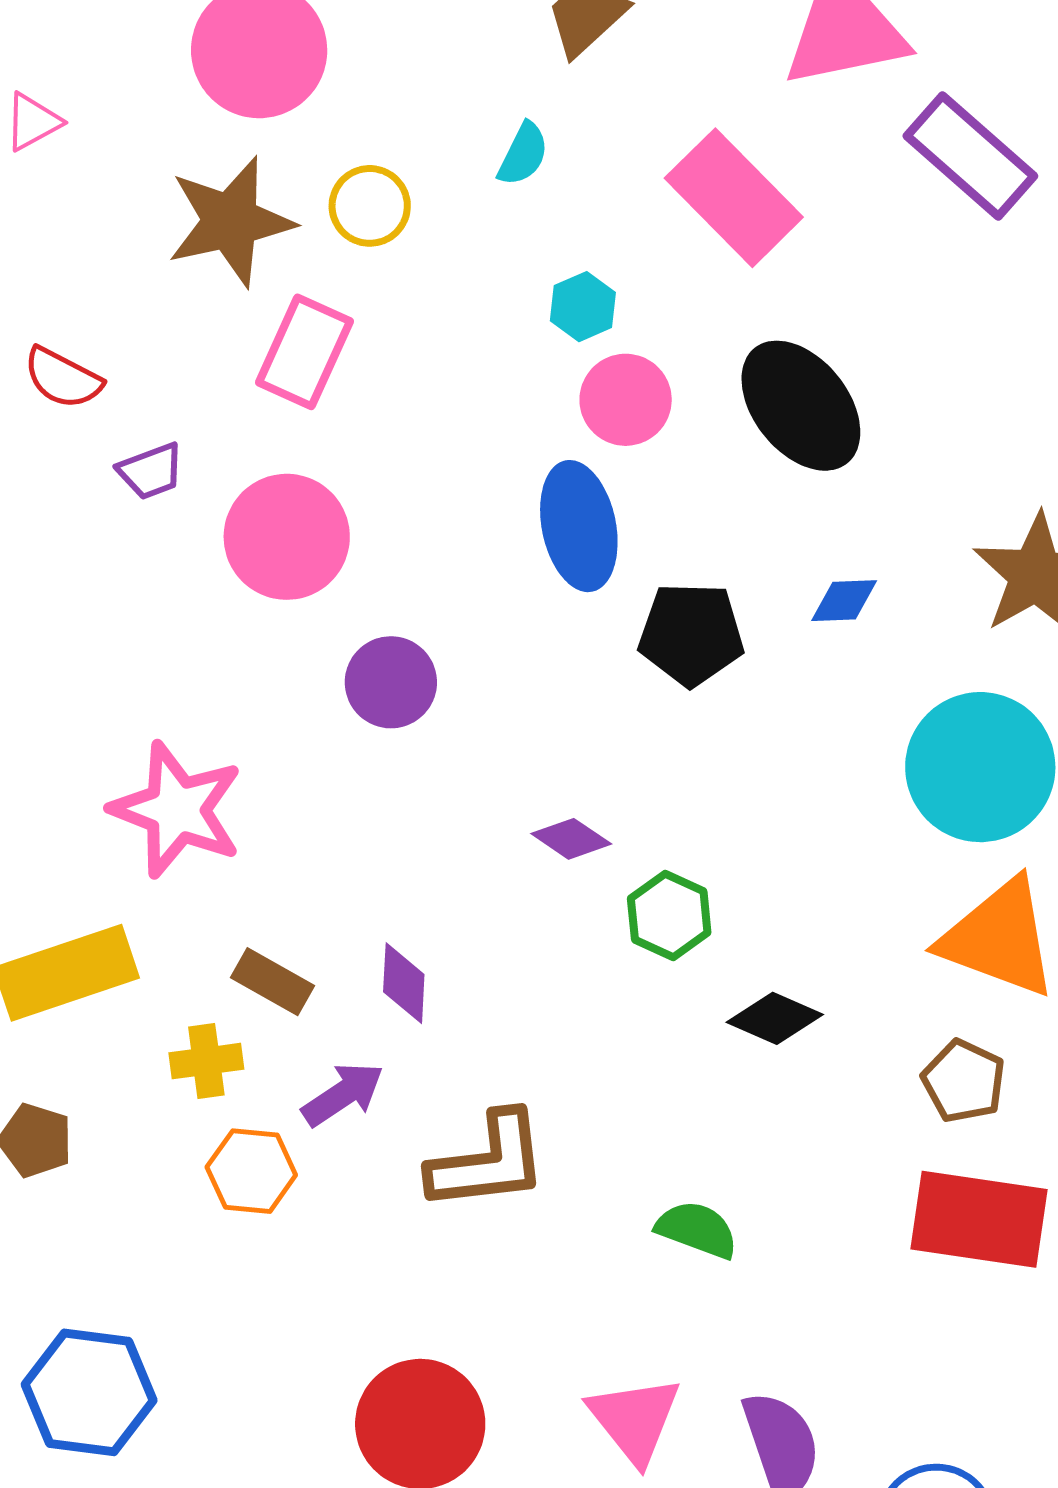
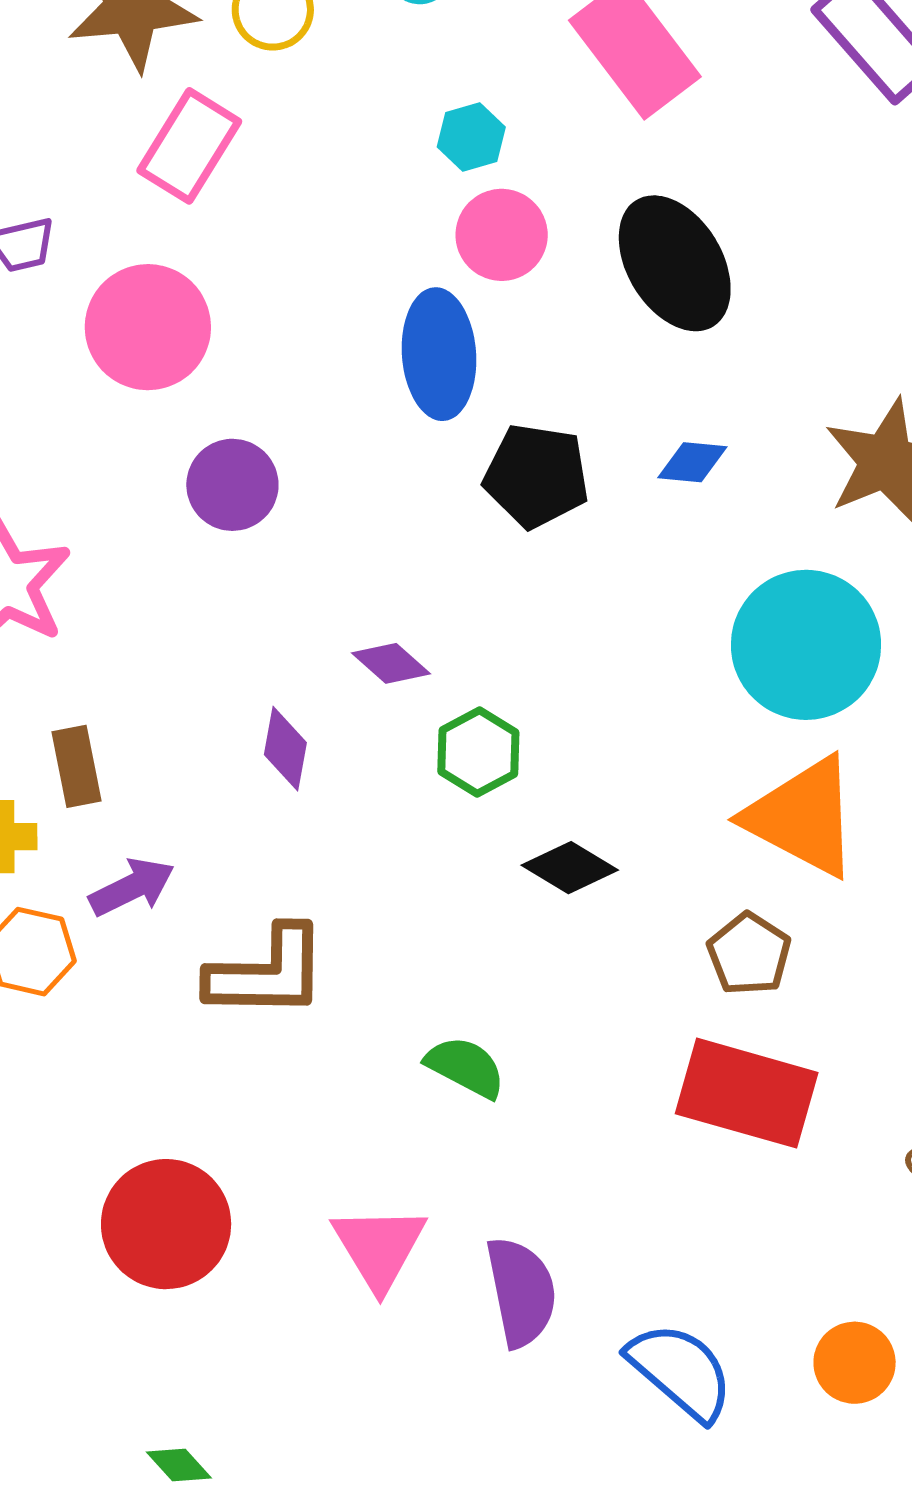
brown rectangle: (272, 982) -> (76, 766), turned 42
purple diamond: (404, 983) -> (285, 749), moved

